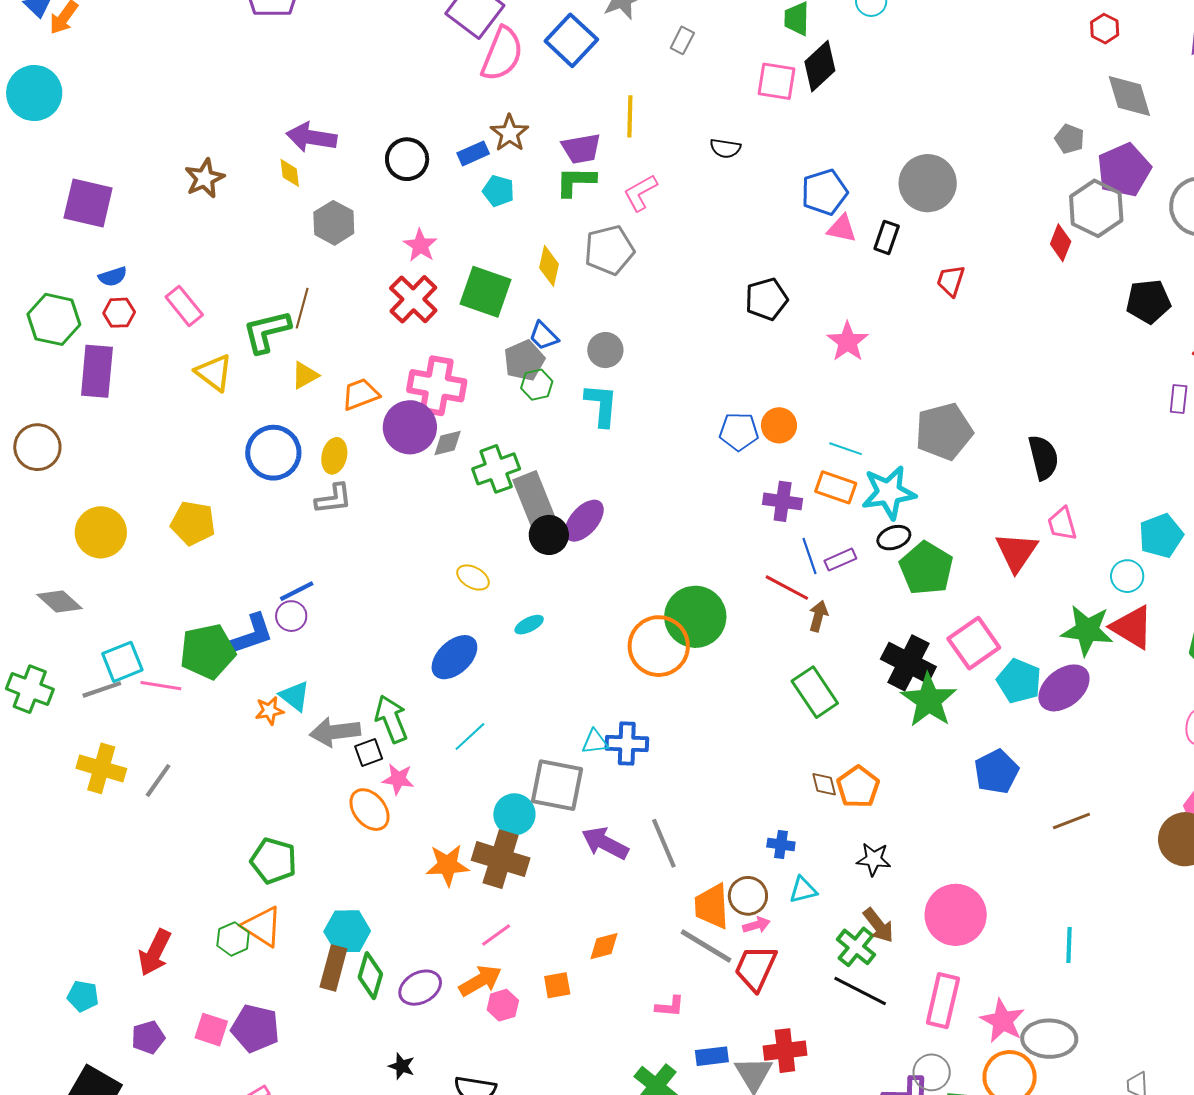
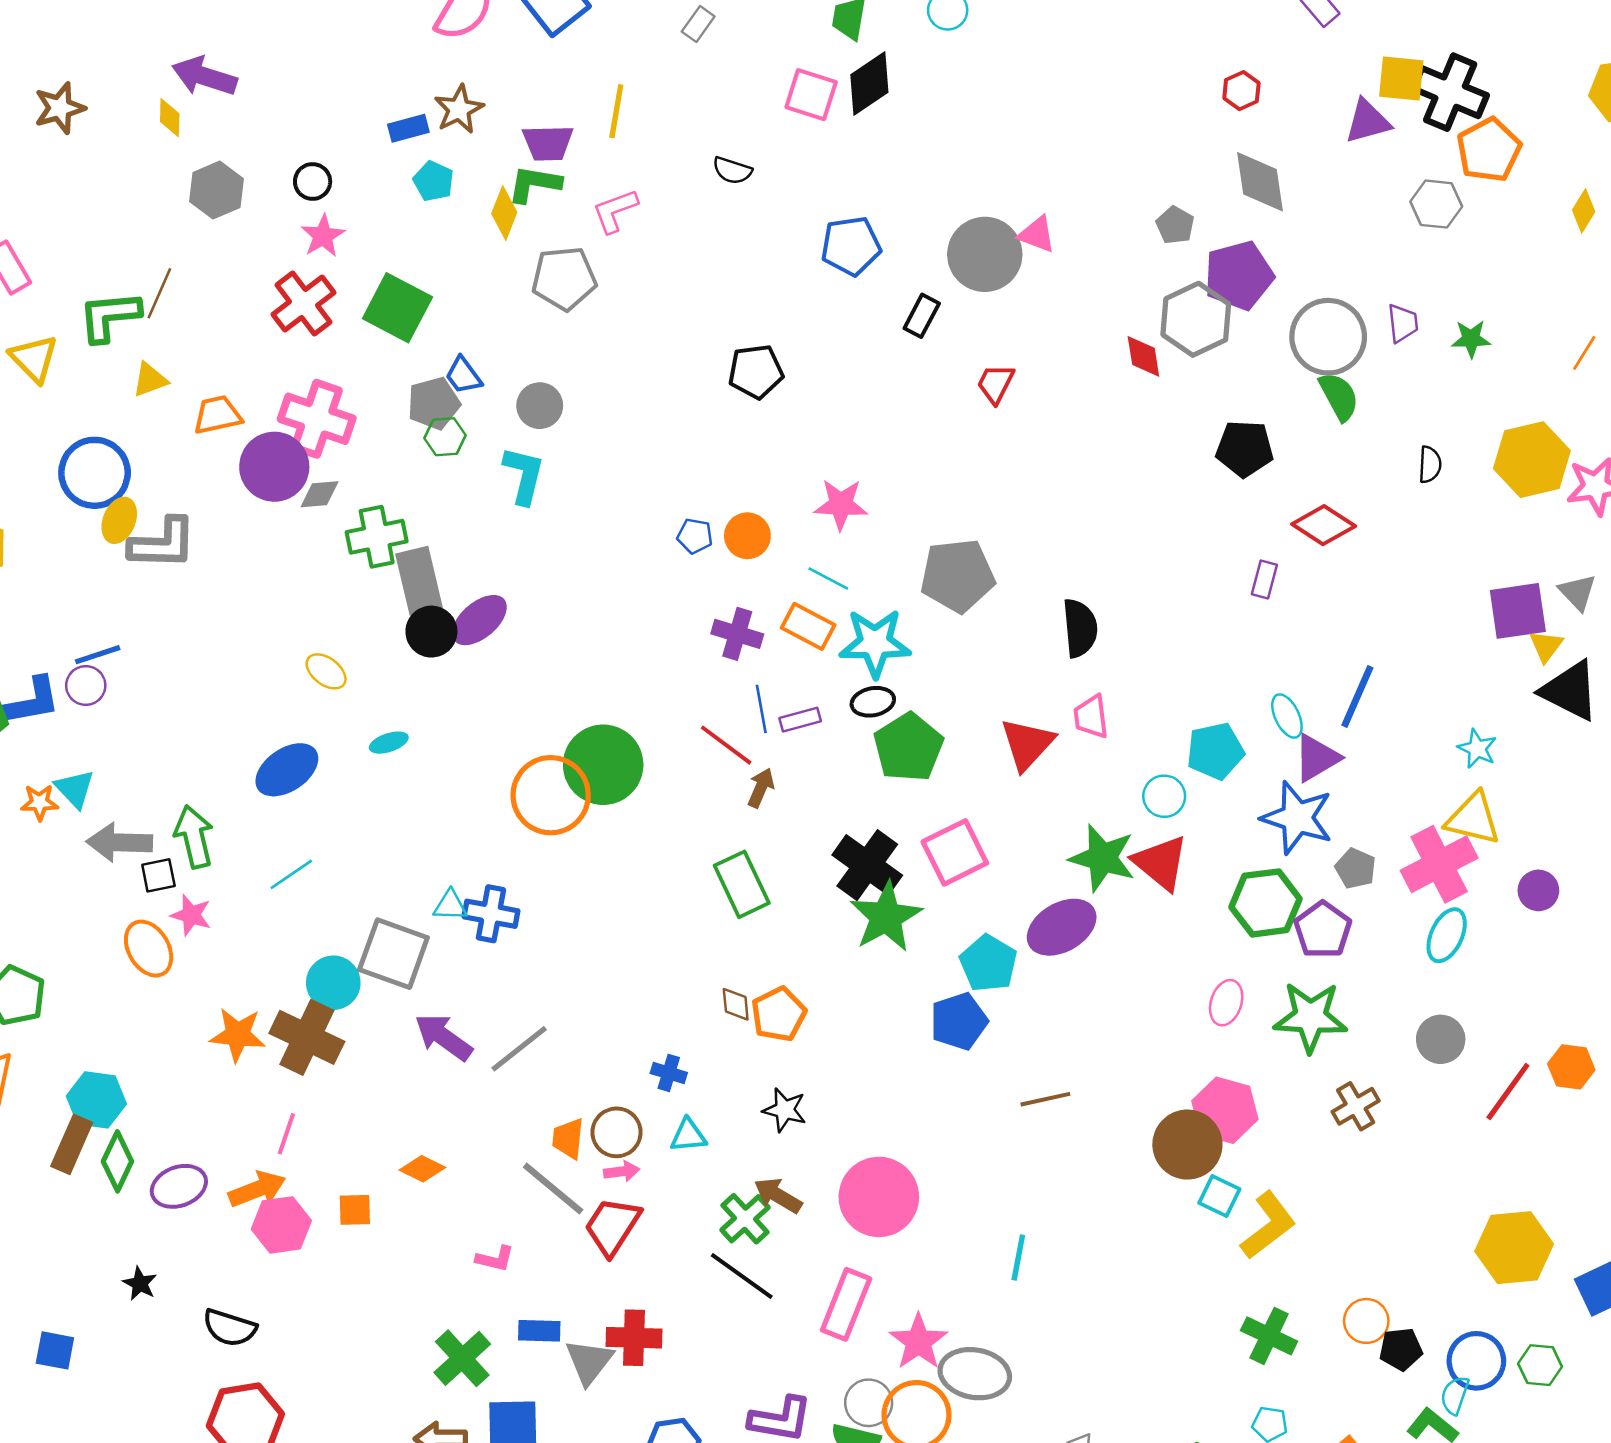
black circle: (407, 159) -> (313, 182), moved, size x0.7
pink triangle: (842, 229) -> (1037, 234), moved
red diamond: (1061, 243) -> (1143, 356), turned -39
yellow diamond: (549, 266) -> (504, 213), moved
pink star: (848, 342) -> (841, 504), moved, turned 30
blue pentagon: (739, 432) -> (695, 536), size x0.7
yellow ellipse: (334, 456) -> (119, 520), moved
gray L-shape: (333, 499) -> (163, 544), size x1.4
cyan pentagon: (1019, 681) -> (988, 963), moved
gray line: (664, 843) -> (519, 1049), turned 66
orange trapezoid: (712, 906) -> (568, 1139), size x0.7
brown arrow: (878, 925) -> (778, 1195), turned 150
pink line: (496, 935) -> (286, 1134), turned -44
orange diamond: (604, 946) -> (422, 1169), turned 32
pink hexagon: (503, 1005) -> (281, 1225), size x1.4
gray circle: (932, 1072) -> (869, 1403), moved

